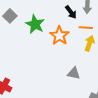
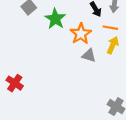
gray triangle: (74, 73) -> (89, 55), moved

